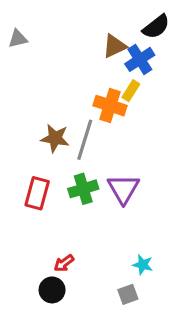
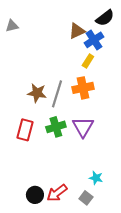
orange cross: (110, 106) -> (83, 88), moved, turned -30
red arrow: (64, 263) -> (57, 193), moved, size x1.5
gray square: (128, 294) -> (86, 198), turned -32

